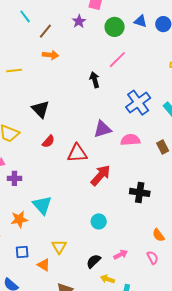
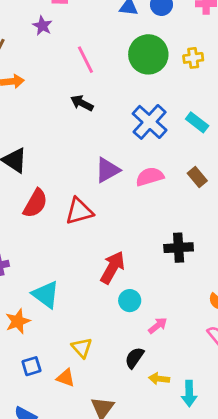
green circle: (115, 27) -> (148, 54), moved, size x1.4
pink line: (117, 60) -> (85, 60), moved, turned -60
black arrow: (95, 80) -> (82, 103), turned -35
red semicircle: (48, 141) -> (35, 203), size x1.5
red arrow: (101, 175) -> (113, 267), moved
pink arrow: (121, 255) -> (158, 326), moved

